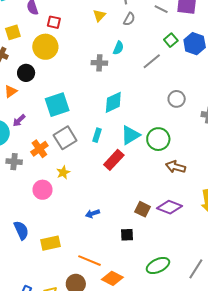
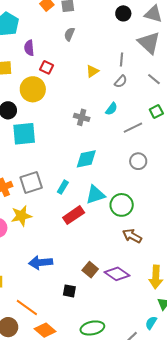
cyan semicircle: (118, 48) -> (111, 109), moved
gray circle: (177, 99) -> (138, 161), moved
cyan square: (57, 105) -> (24, 134), moved
yellow star: (63, 172) -> (21, 216), size x1.5
blue arrow: (93, 214) -> (41, 263), size x1.6

